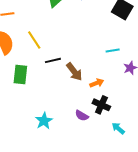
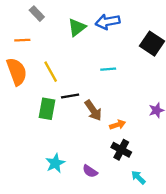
cyan line: (113, 50) -> (108, 69), moved
green rectangle: (20, 75) -> (47, 109), moved
purple semicircle: (82, 116) -> (90, 171), moved

